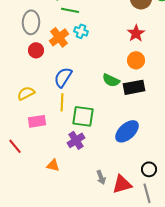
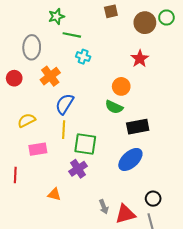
orange cross: (59, 37) -> (50, 76), moved
red circle: (36, 50) -> (14, 78), moved
orange circle: (136, 60) -> (121, 86), moved
black rectangle: (134, 87) -> (138, 127), moved
red line: (15, 146) -> (15, 175), turned 42

